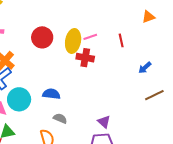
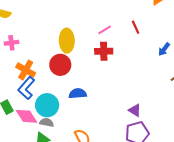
red circle: (42, 37) -> (60, 65), moved
yellow ellipse: (73, 41) -> (67, 41), moved
gray semicircle: (60, 118) -> (47, 122), moved

